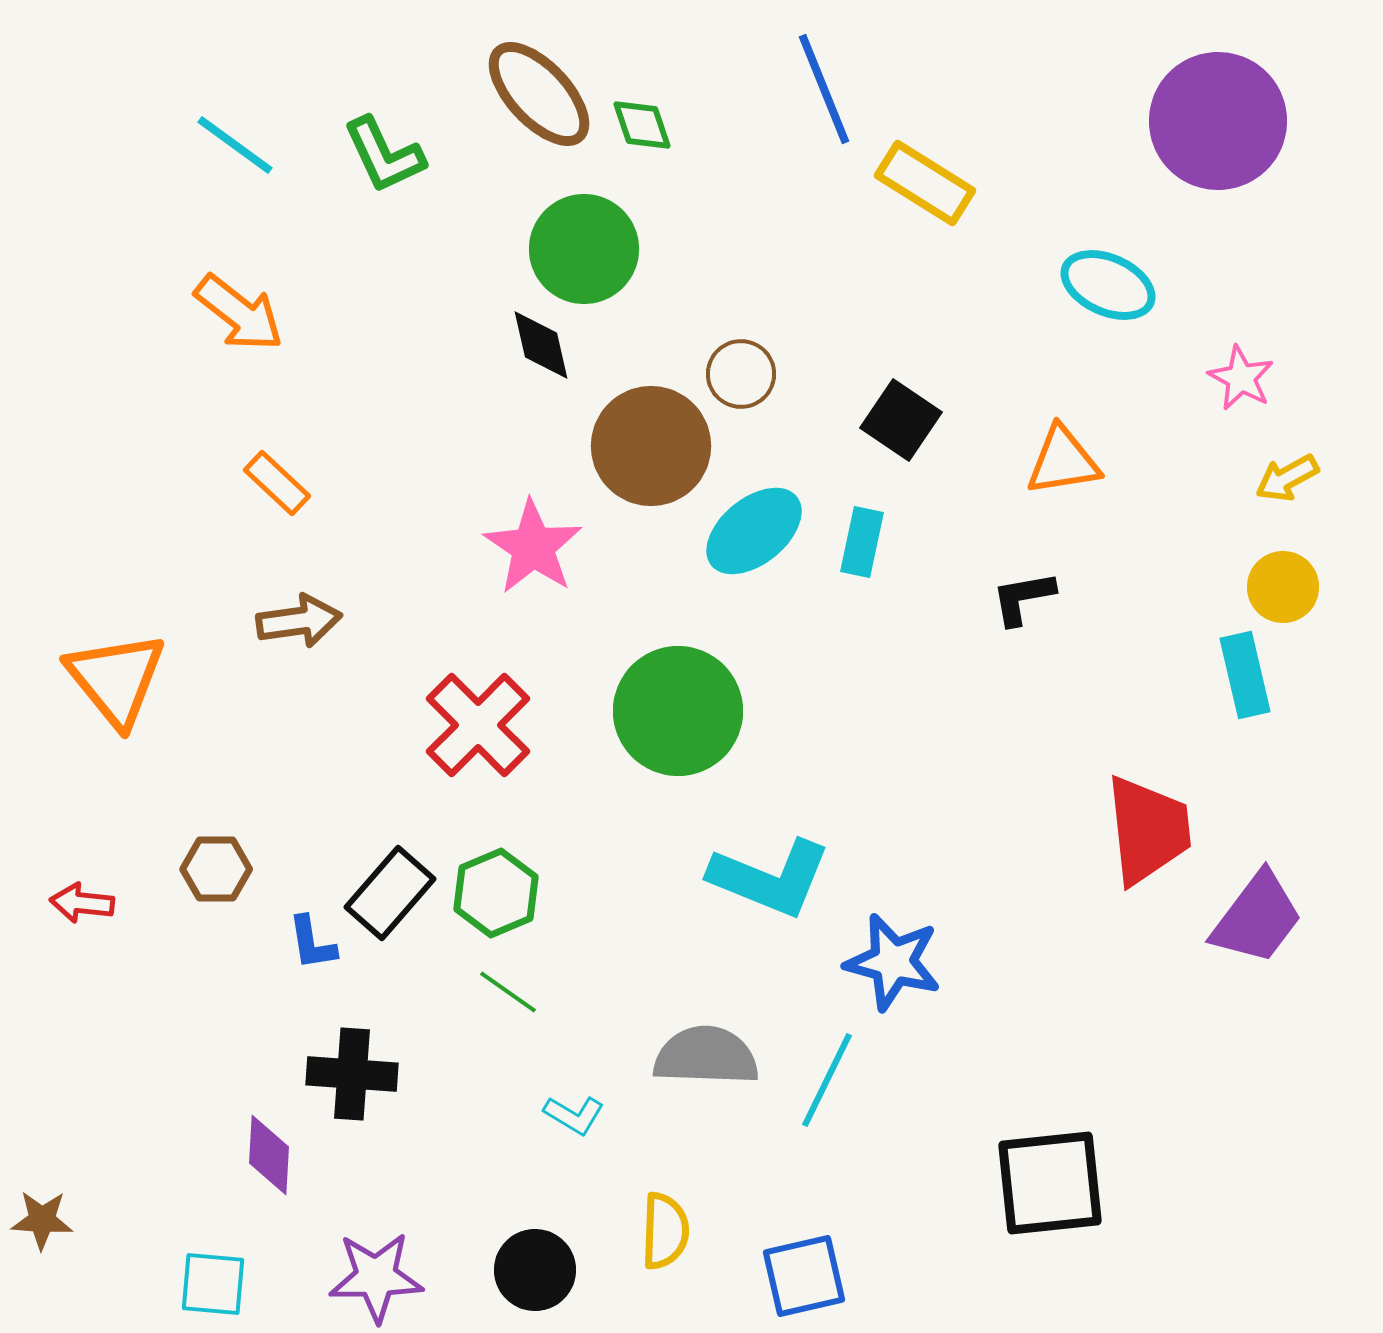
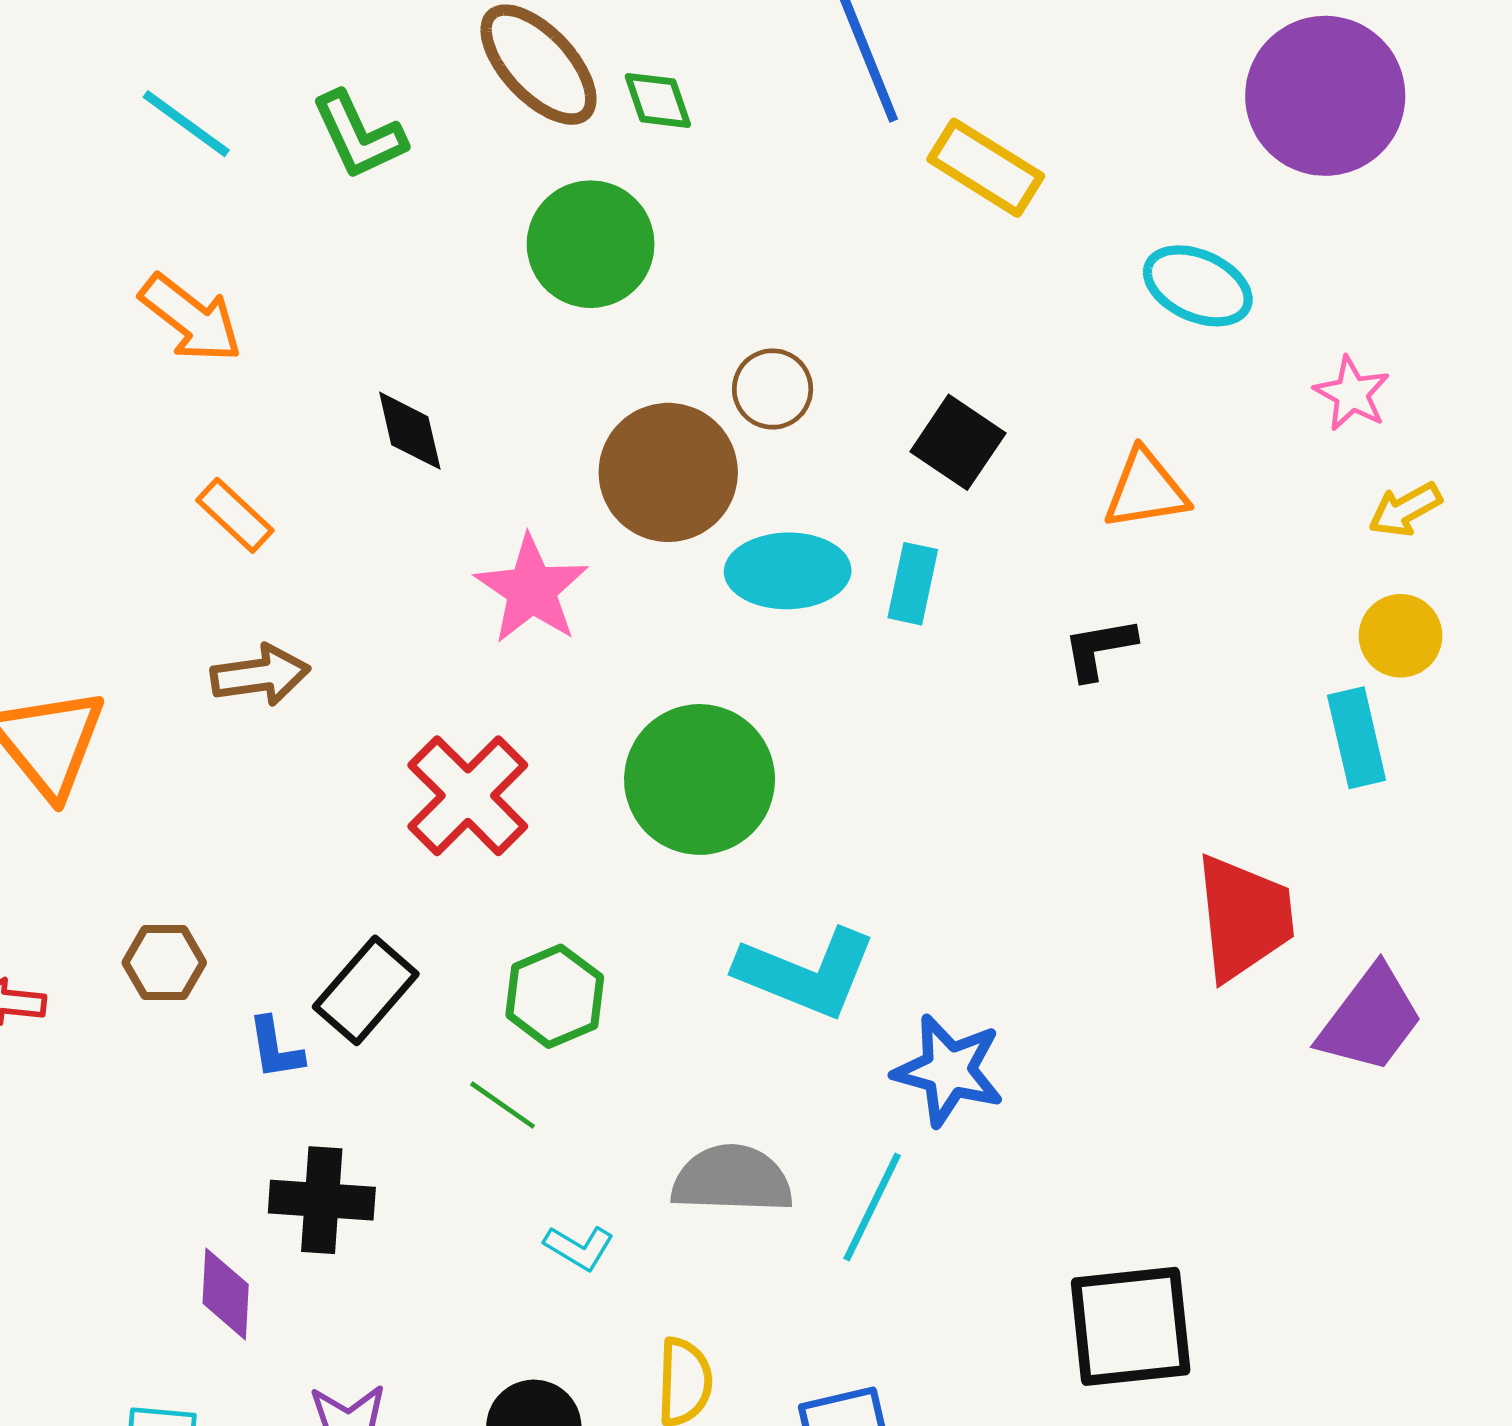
black diamond: (541, 345) -> (410, 431), moved
cyan ellipse: (754, 531) -> (788, 571), turned 38
green hexagon: (496, 893) -> (555, 996), moved

